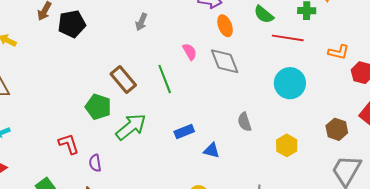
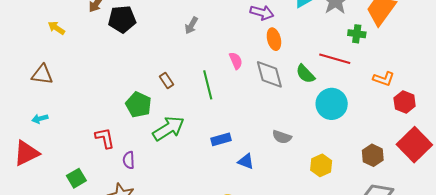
green semicircle: (264, 14) -> (305, 74), moved
brown rectangle: (123, 80) -> (167, 80), size x0.6
gray semicircle: (244, 122) -> (282, 137), turned -60

